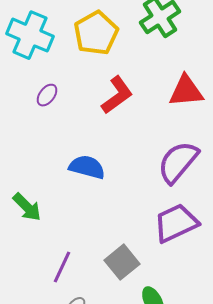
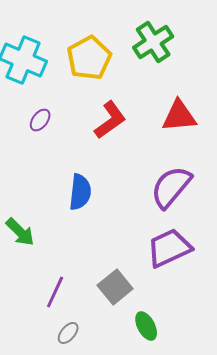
blue semicircle: (87, 167) -> (80, 192), turned 81

